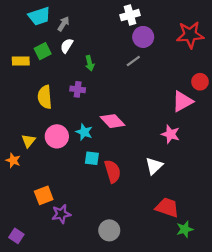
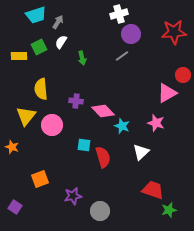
purple cross: (78, 89) -> (76, 101), moved
cyan star: (84, 132) -> (122, 126), moved
yellow triangle: (28, 141) -> (26, 116), moved, size x1.5
purple star: (61, 214) -> (73, 196), moved
purple square: (16, 236) -> (15, 207), moved

